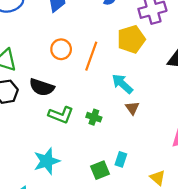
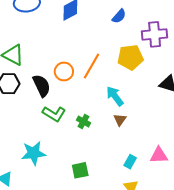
orange circle: (61, 49) -> (64, 71), moved
black semicircle: (42, 87) -> (42, 86), turned -145
cyan rectangle: (121, 159) -> (130, 162), moved

